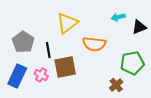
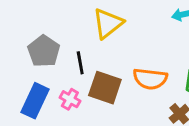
orange semicircle: (94, 44) -> (150, 79), moved
brown square: (65, 67) -> (105, 88), turned 30

